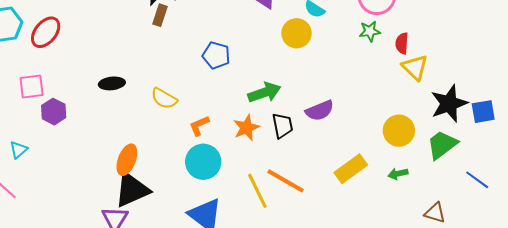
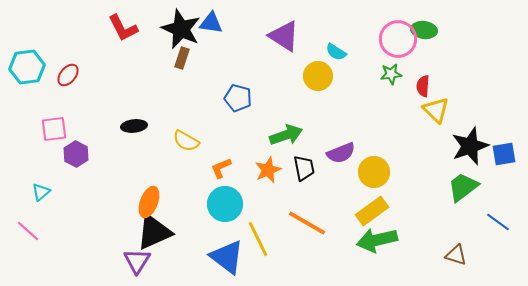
red ellipse: (46, 32) -> (68, 75), size x0.7
yellow circle: (399, 131) -> (374, 172), moved
green arrow: (398, 174) -> (377, 240), moved, size x2.0
yellow line: (257, 191) -> (258, 239), moved

